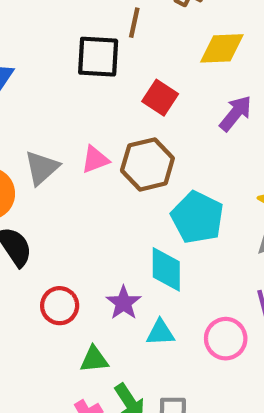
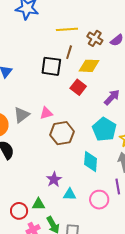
yellow diamond: (222, 48) -> (89, 66), moved
brown hexagon: (147, 164) -> (62, 133), moved
cyan pentagon: (197, 217) -> (104, 129), moved
cyan diamond: (166, 269) -> (91, 161), moved
red circle: (60, 306) -> (19, 211), moved

